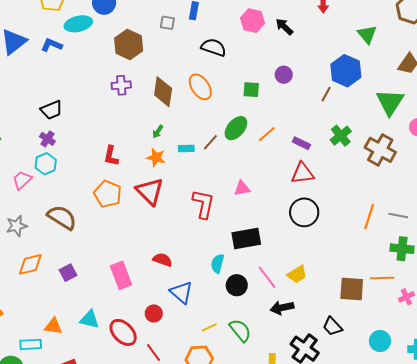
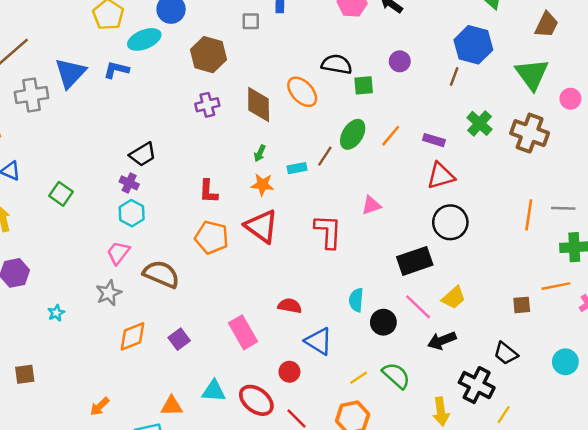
black semicircle: (214, 47) -> (337, 64), moved
black trapezoid: (51, 110) -> (143, 154), moved
pink trapezoid: (22, 180) -> (118, 253), moved
black rectangle: (246, 239) -> (415, 261), moved
brown square: (352, 289) -> (522, 305), size x0.6

